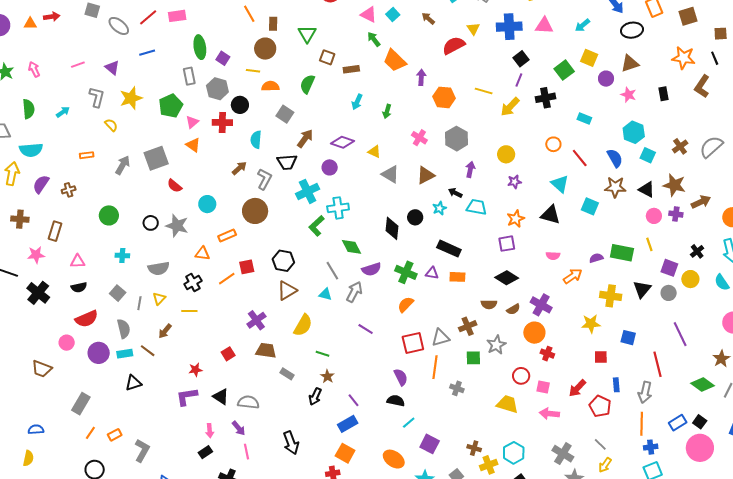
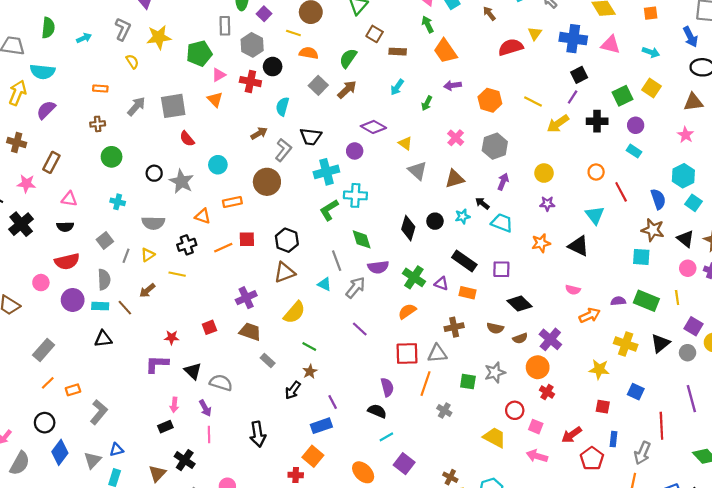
cyan arrow: (582, 25) -> (651, 52), turned -133
purple arrow: (421, 77) -> (452, 85), moved, turned -112
purple circle: (606, 79) -> (636, 125), moved
brown arrow: (305, 138) -> (347, 90), moved
brown cross: (69, 190) -> (98, 124), moved
cyan square: (590, 206) -> (641, 257), moved, turned -30
purple square: (507, 244) -> (501, 269), moved
brown cross: (468, 326) -> (454, 327), moved

